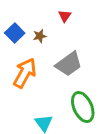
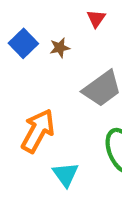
orange arrow: (25, 73) -> (38, 131), moved

